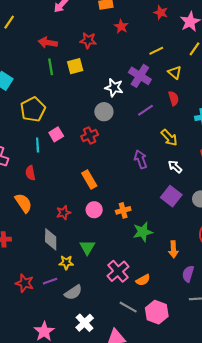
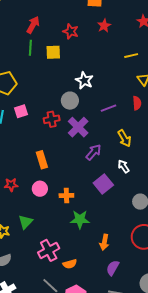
red arrow: (48, 43) -> (33, 25), turned 96
purple cross: (140, 76) -> (78, 127), moved
purple arrow: (141, 159) -> (93, 152), turned 48
purple square: (171, 196) -> (103, 184), moved

